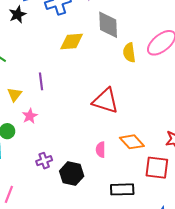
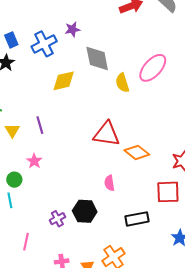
yellow triangle: (15, 94) -> (12, 130), moved
orange diamond: (132, 142) -> (137, 152), moved
purple cross: (44, 161) -> (57, 219), moved

